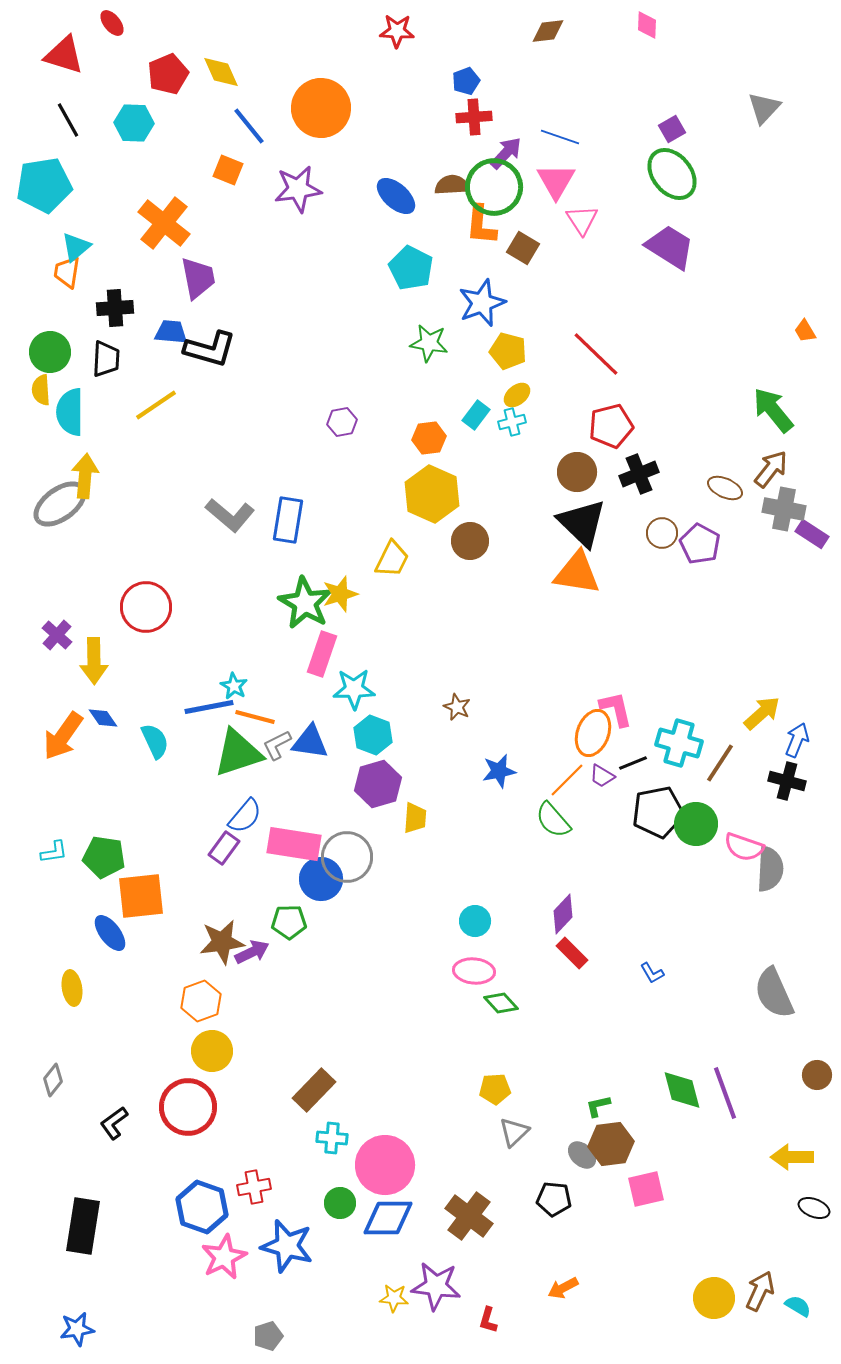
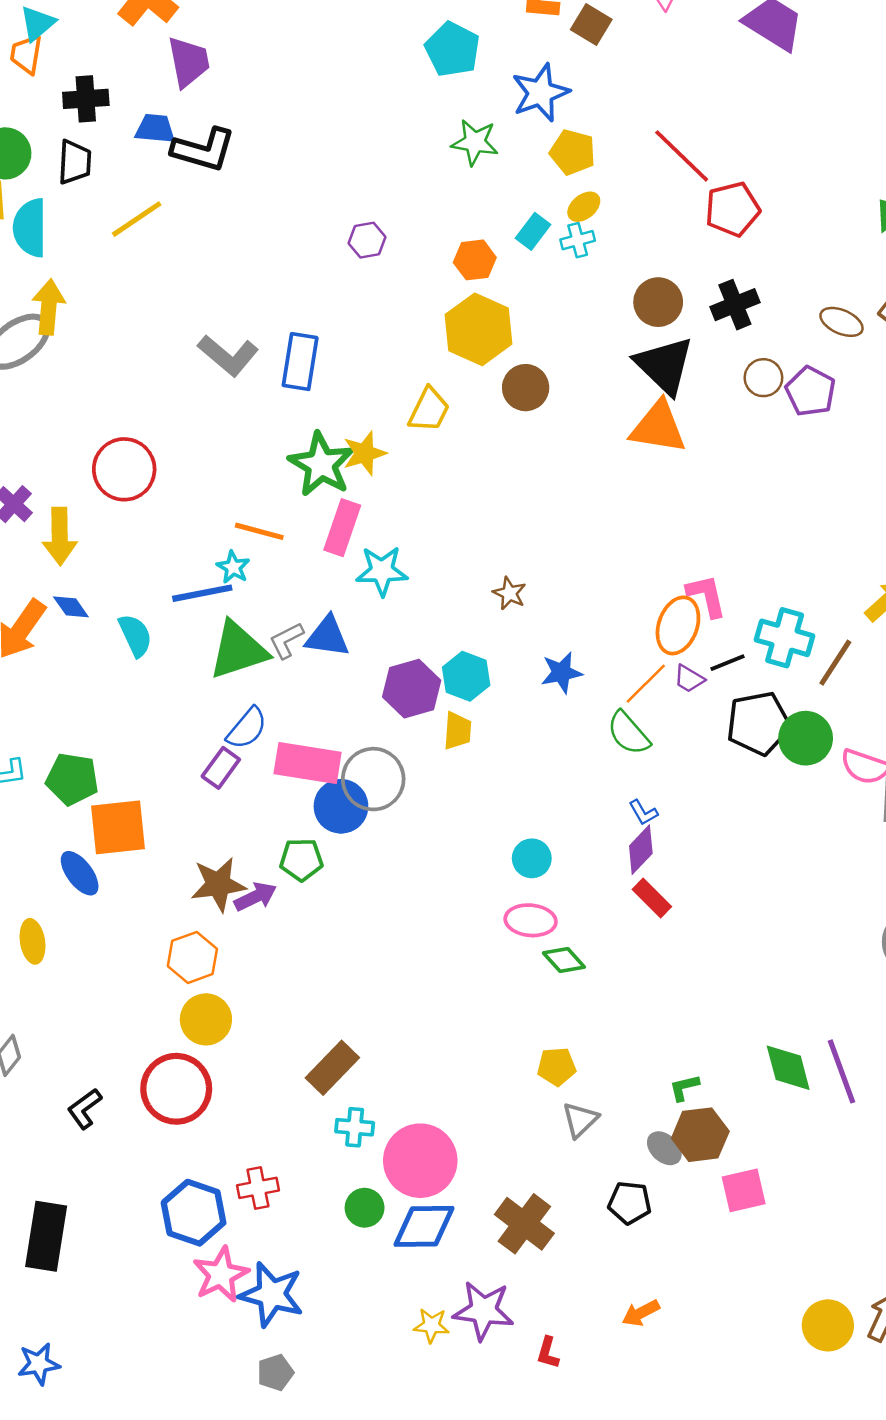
red pentagon: (611, 426) -> (732, 209), moved
orange line: (255, 717) -> (259, 531), moved
cyan hexagon: (373, 735) -> (466, 676), moved
blue L-shape: (652, 973) -> (643, 813), moved
blue star: (287, 1246) -> (272, 1294), moved

